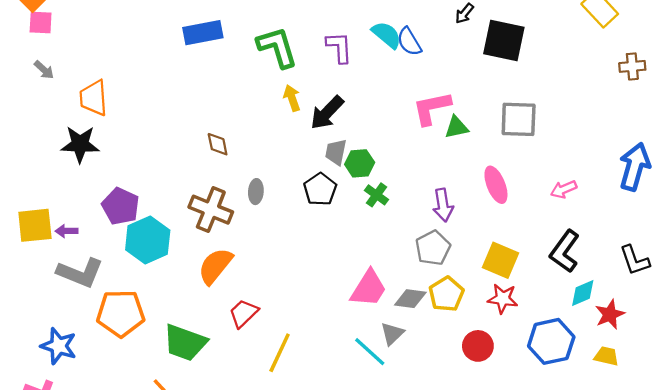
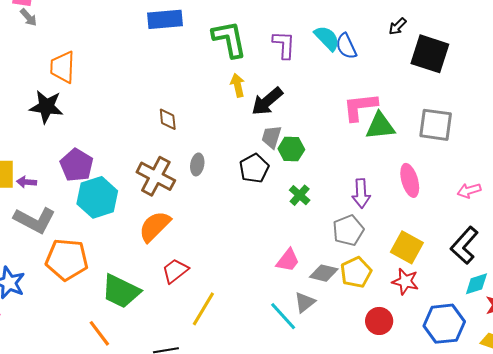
gray arrow: (44, 70) -> (28, 17), moved
green triangle: (457, 127) -> (380, 126), size x1.4
green cross: (376, 195) -> (300, 195), moved
pink trapezoid: (369, 288) -> (288, 260), size x0.7

